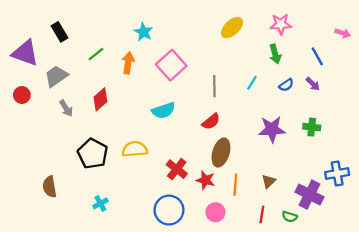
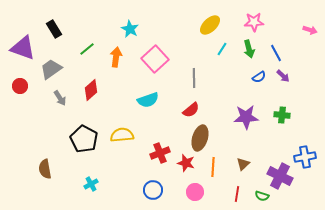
blue line: (317, 56) -> (276, 53), moved
cyan line: (252, 83) -> (222, 49), moved
red cross: (177, 169) -> (160, 153), turned 30
blue circle: (169, 210) -> (153, 190), size x0.7

